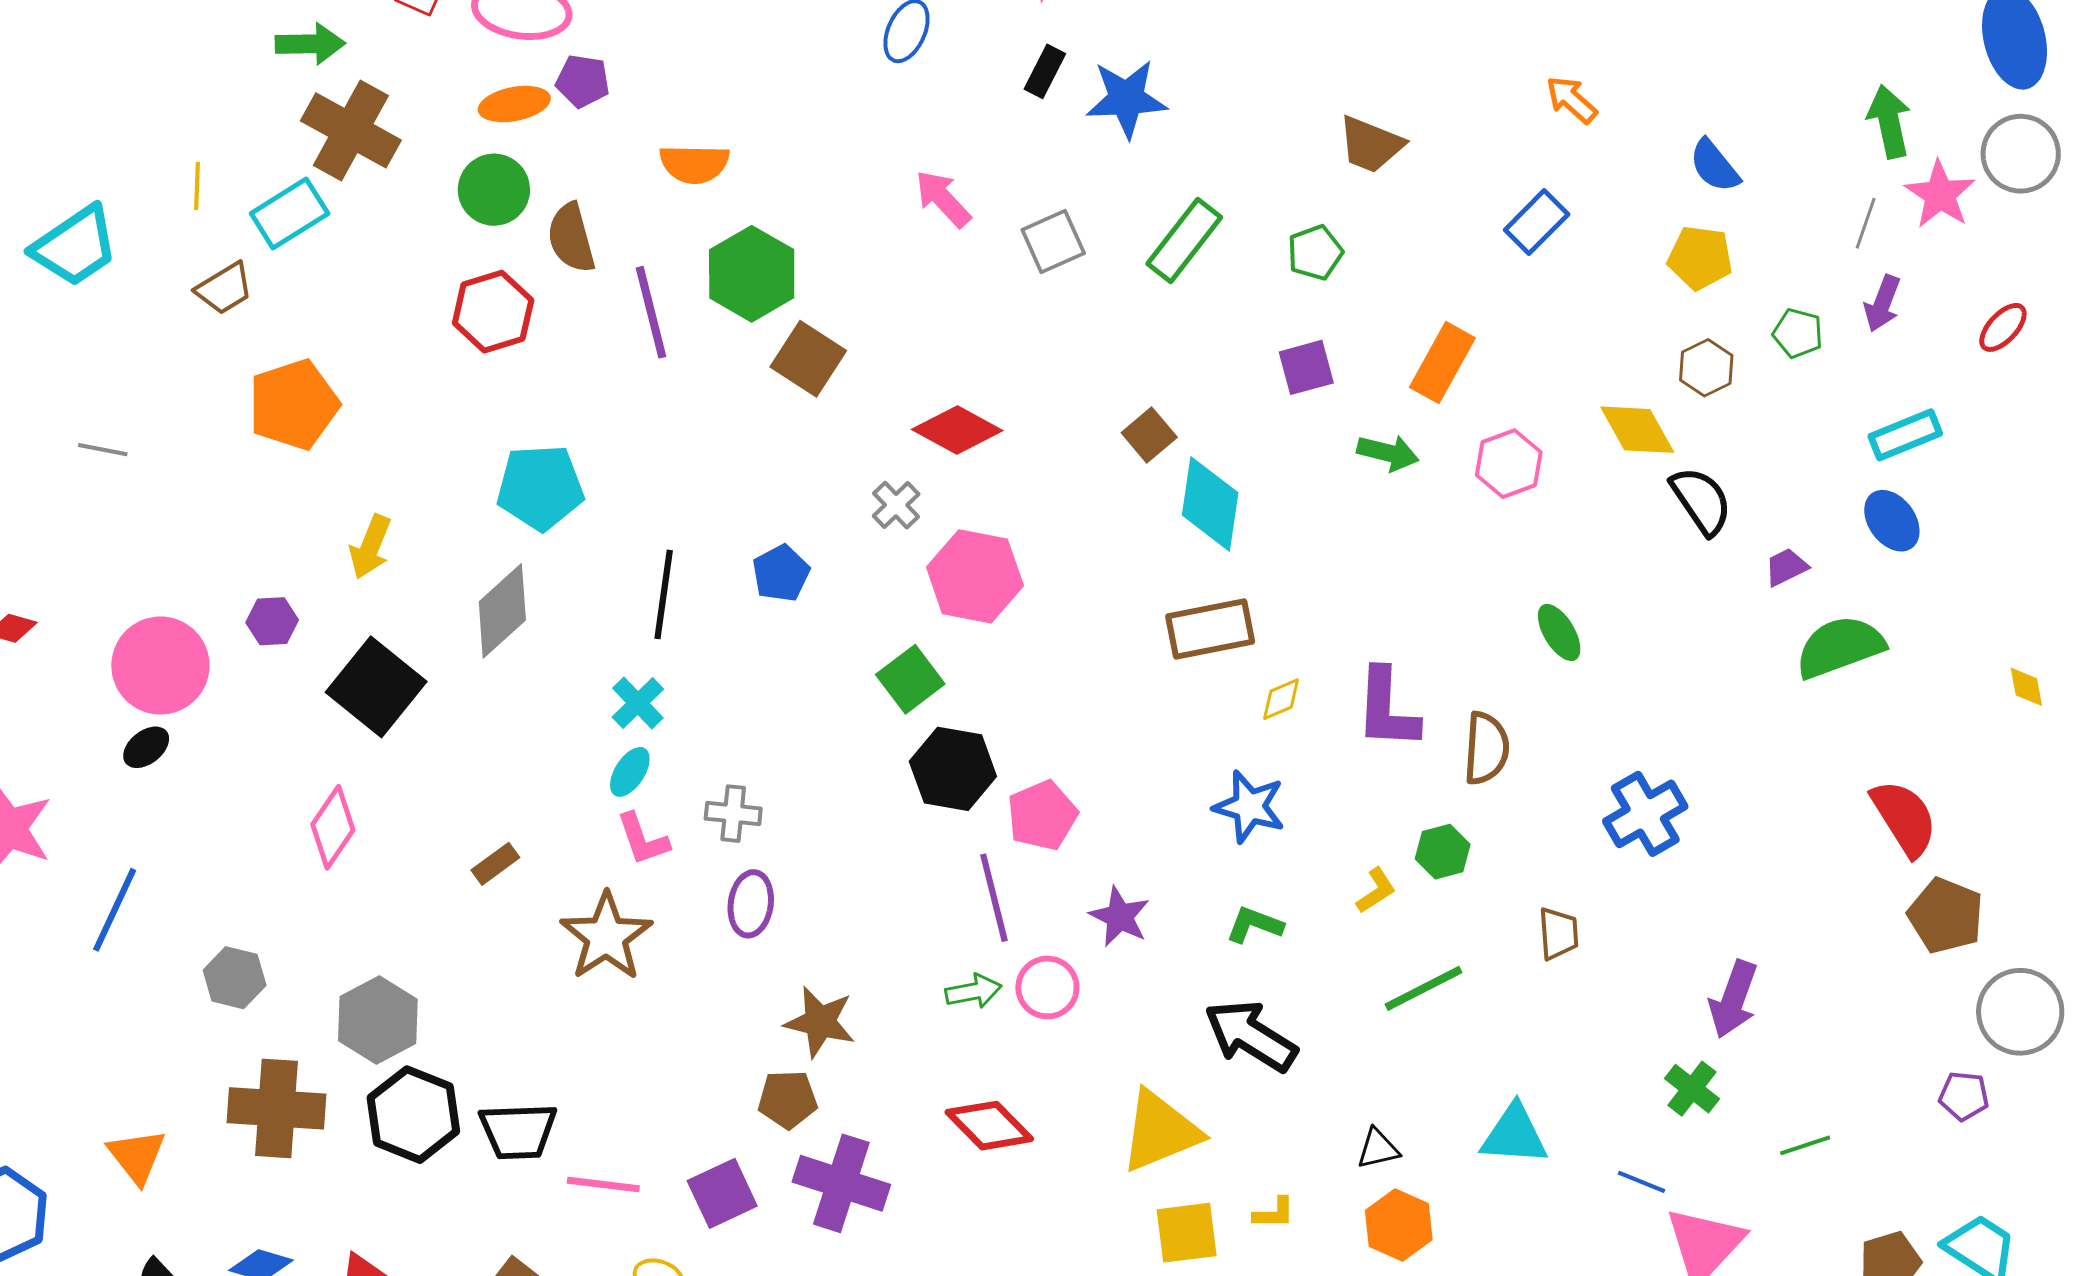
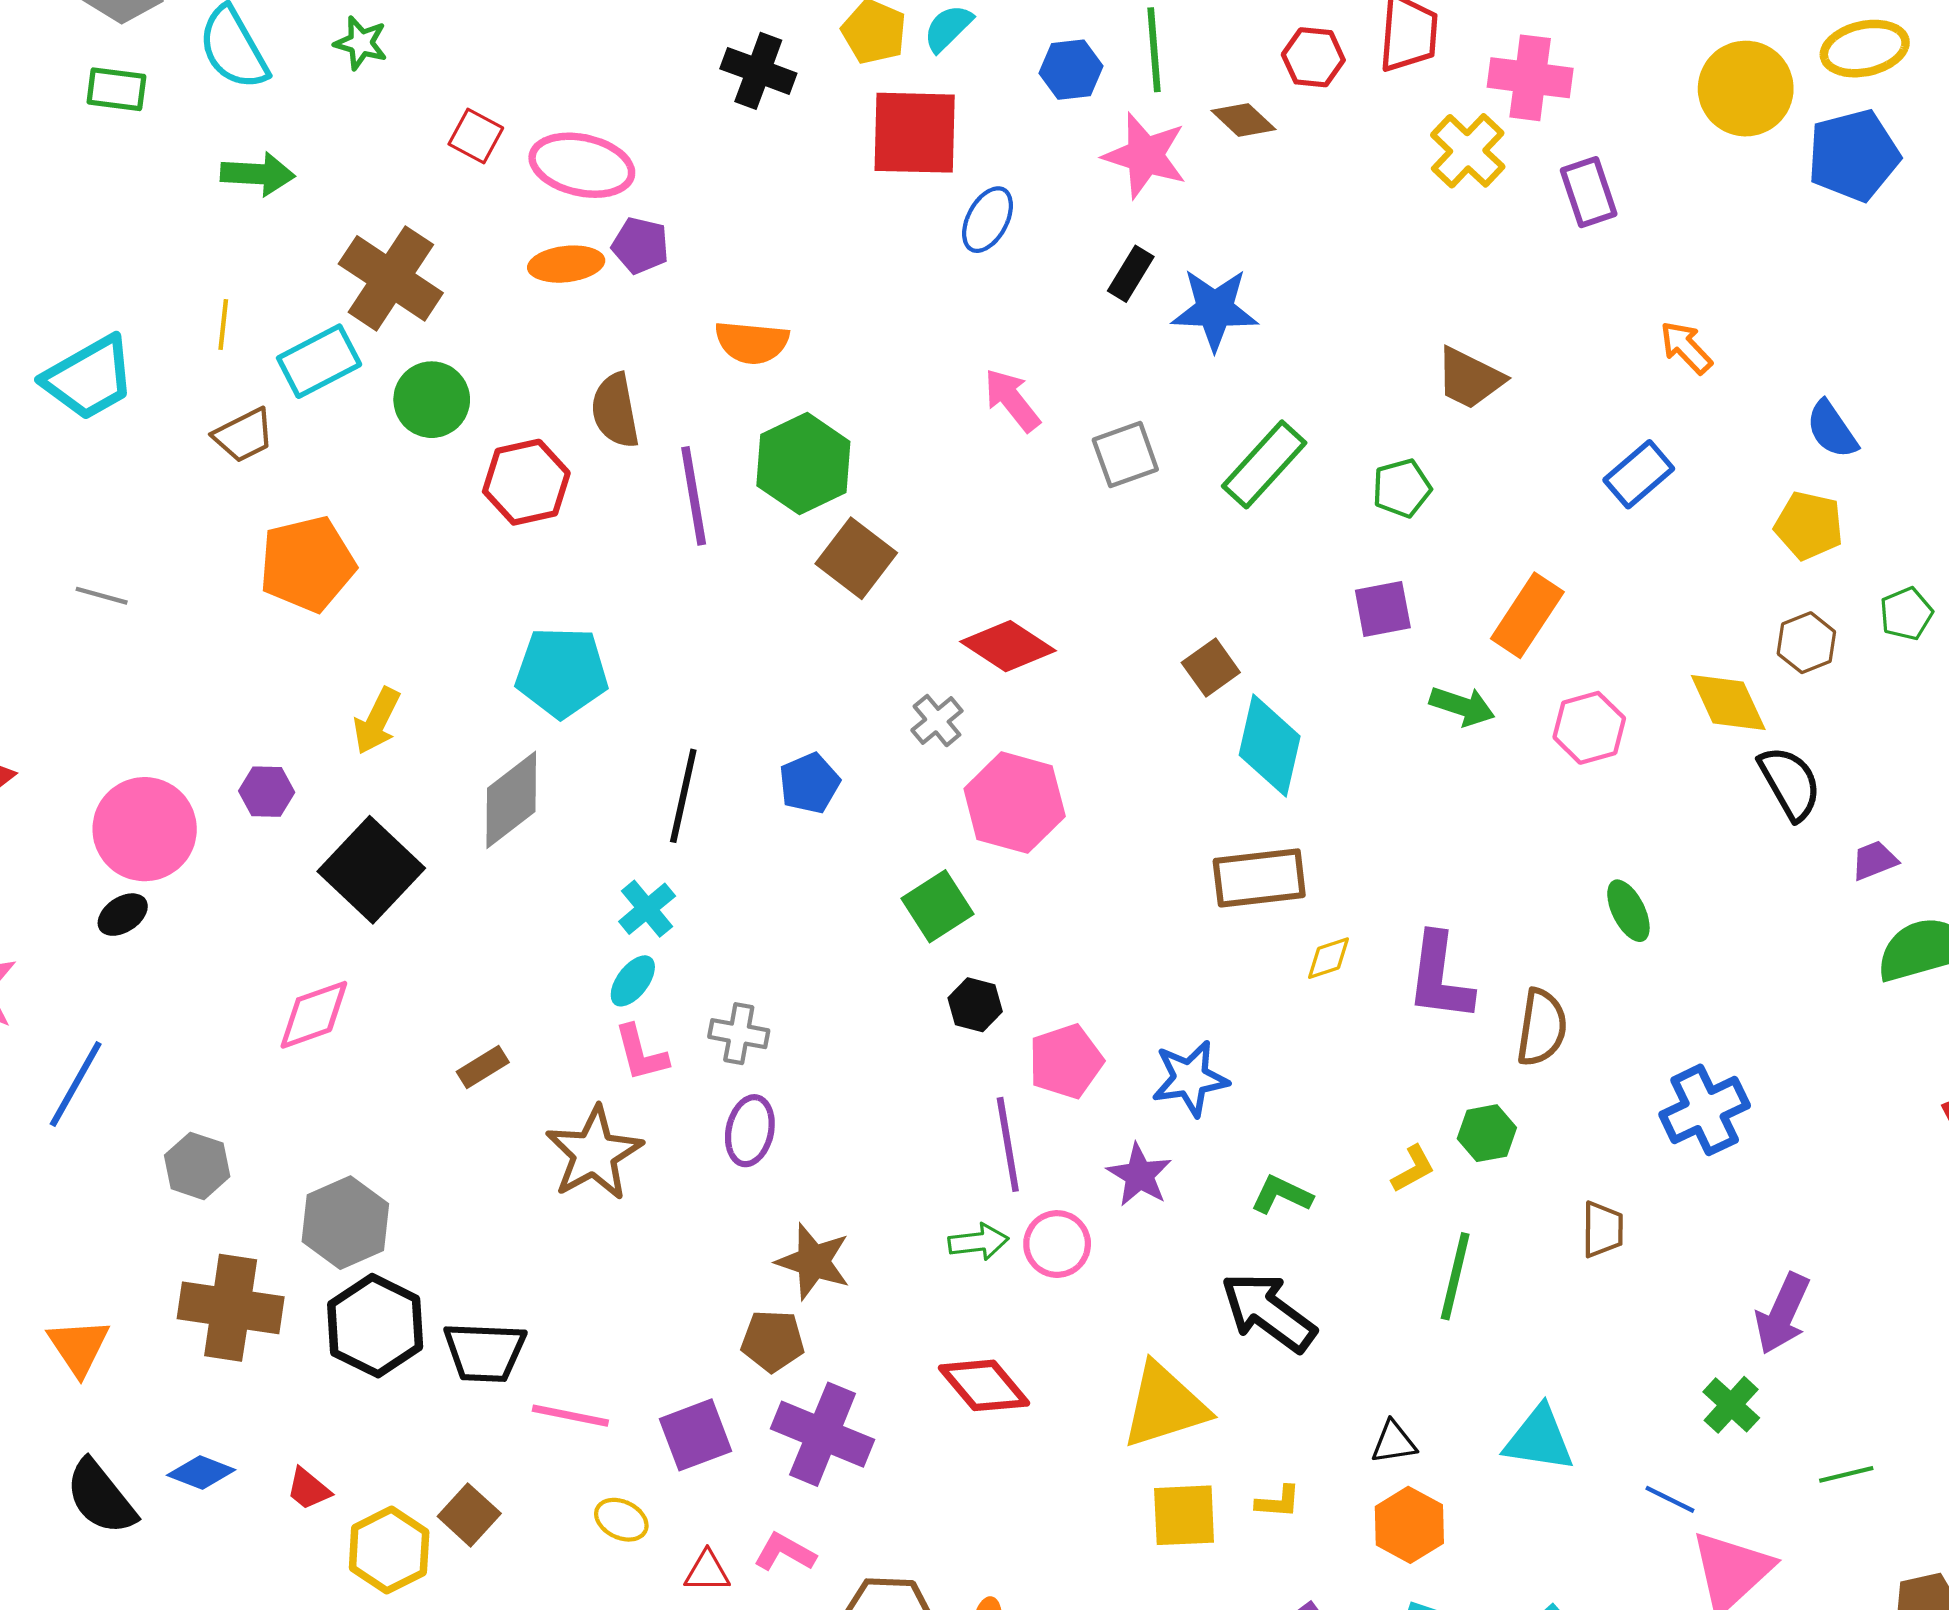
green arrow: (310, 44) -> (258, 174), moved
green circle: (494, 190) -> (432, 400), moved
green pentagon: (1798, 333) -> (1906, 614), turned 30
black hexagon: (953, 769) -> (975, 1005), size x0.6
blue star: (1249, 807) -> (1190, 1078), moved, turned -30
pink diamond: (333, 827) -> (314, 1015), turned 32
green line: (1424, 988) -> (1455, 1276), turned -54

